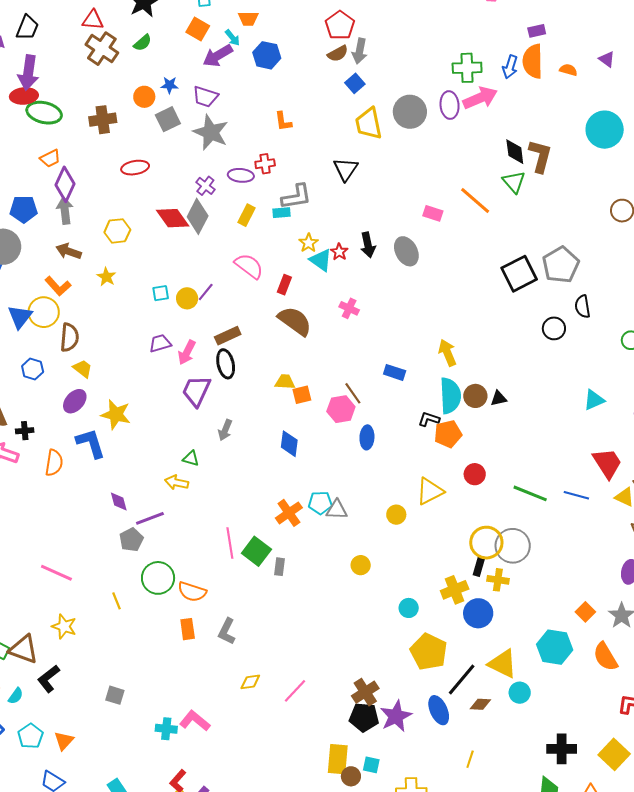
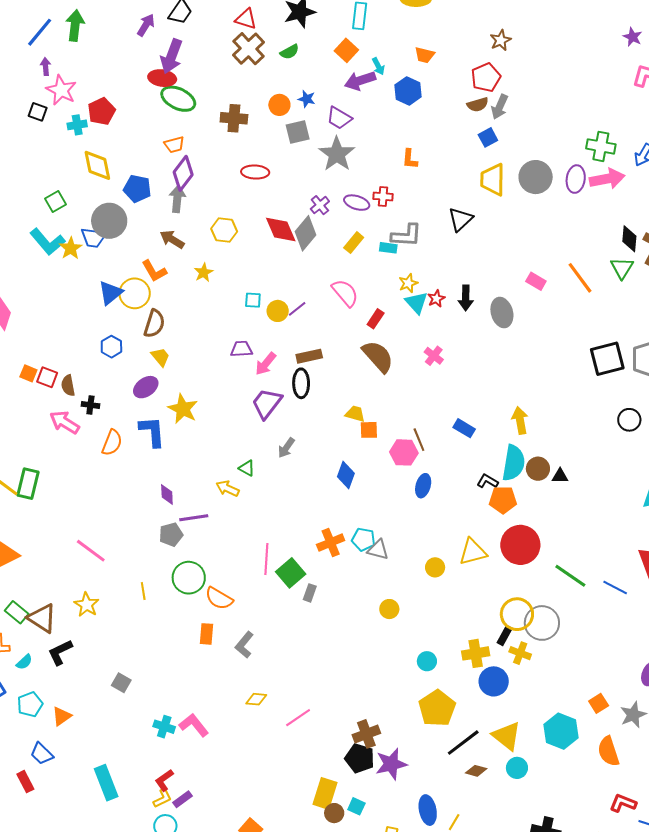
orange trapezoid: (248, 19) -> (425, 55), moved
red circle: (475, 474) -> (520, 545), size x1.8
blue ellipse: (439, 710) -> (428, 810), moved

